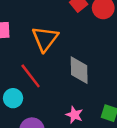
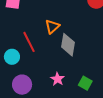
orange triangle: (45, 39) -> (52, 27), moved, size x0.7

